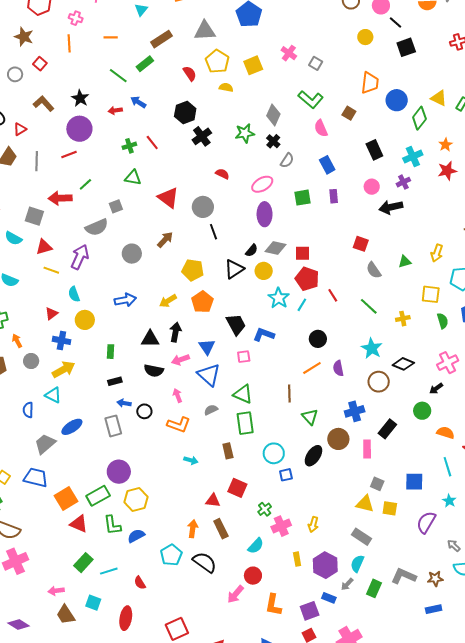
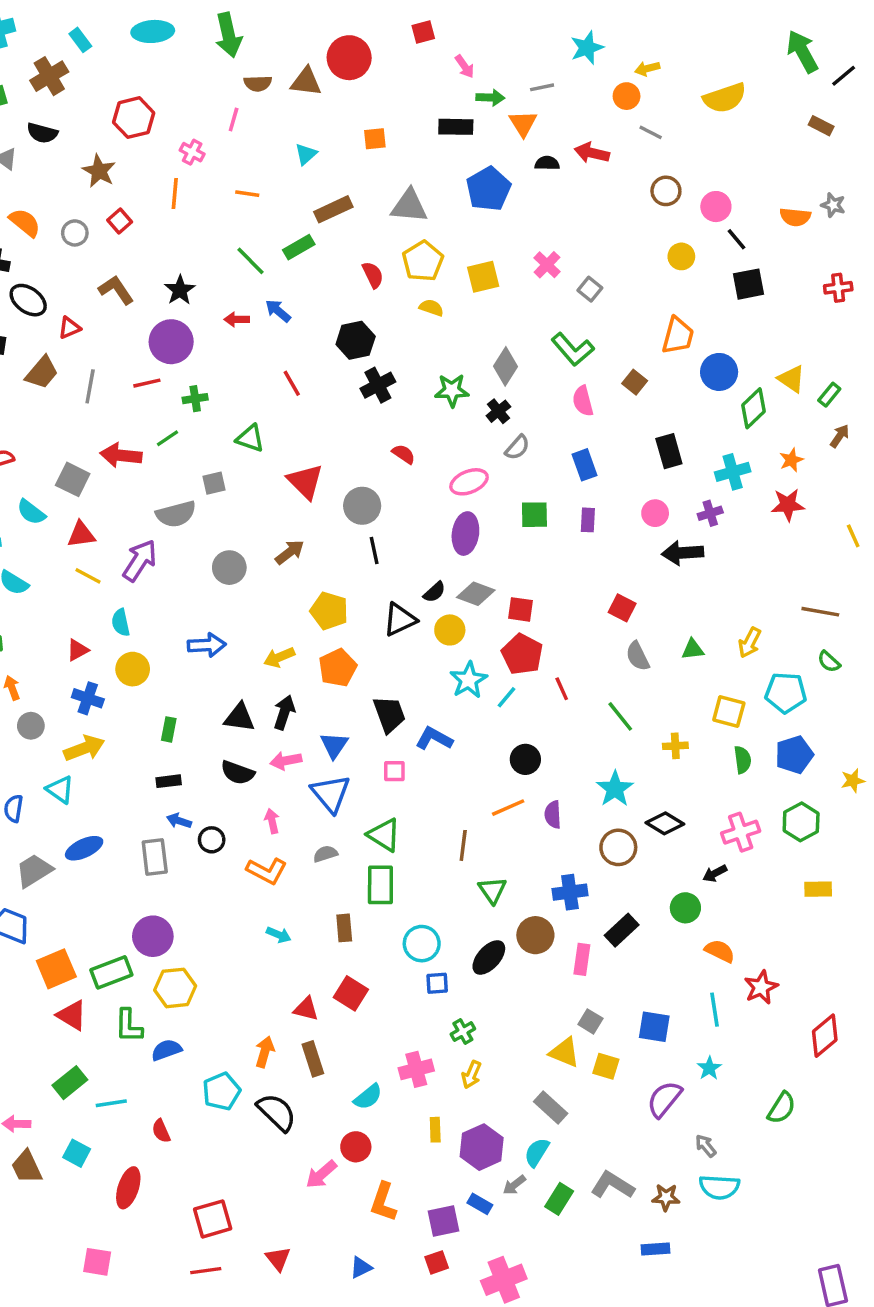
green cross: (129, 146) -> (195, 399), moved
green cross: (265, 509) -> (463, 1032), moved

